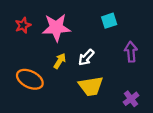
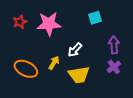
yellow arrow: (60, 61) -> (54, 63), moved
purple cross: (131, 99) -> (114, 67), moved

